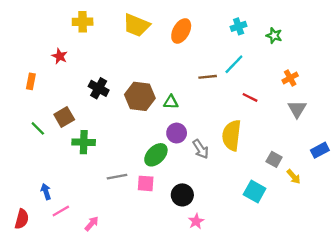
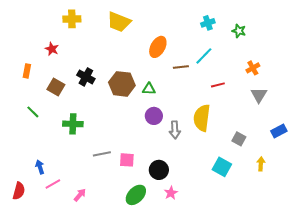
orange ellipse: (181, 31) -> (158, 47), moved
red line: (250, 97) -> (218, 85), turned -40
brown square: (64, 117) -> (56, 87), moved, turned -30
gray arrow: (201, 149) -> (175, 130), turned 30
green ellipse: (156, 155) -> (136, 195), moved
yellow arrow: (294, 177) -> (261, 164), moved, turned -136

